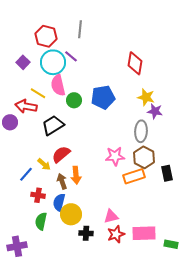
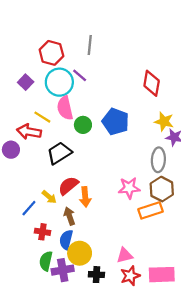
blue pentagon: (103, 97) -> (116, 122), turned 30
orange arrow: (76, 175) -> (85, 197), moved
purple cross: (17, 246) -> (63, 270), moved

